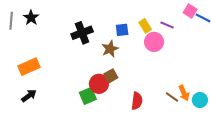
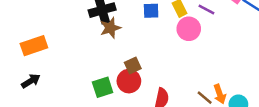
brown star: (110, 49) -> (110, 28), moved
red circle: (99, 84) -> (129, 81), moved

